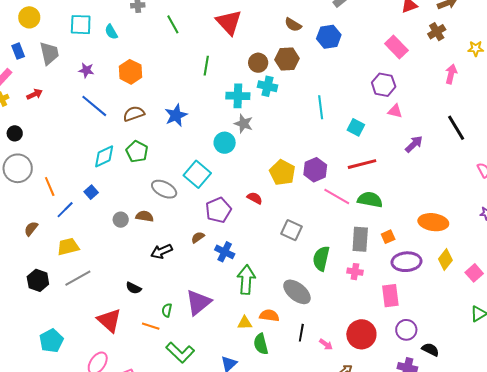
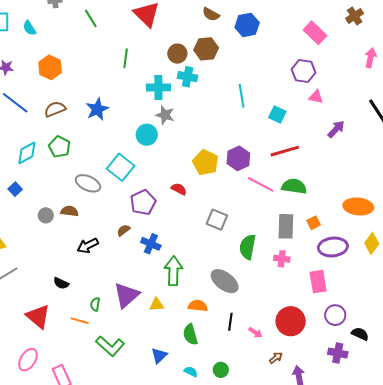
yellow triangle: (245, 323) -> (156, 305), moved

